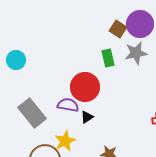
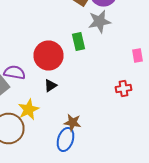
green rectangle: (108, 58) -> (78, 42), moved
purple semicircle: (68, 105) -> (14, 72), moved

